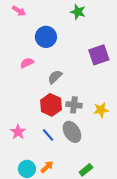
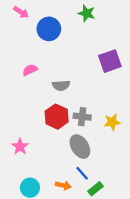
blue circle: (46, 37) -> (49, 29), moved
gray semicircle: (55, 77) -> (61, 85), turned -140
blue line: (48, 135) -> (82, 173), moved
orange arrow: (47, 167) -> (63, 185), moved, turned 56

